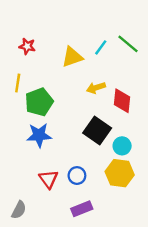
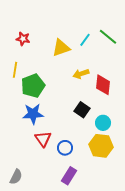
black square: (97, 130) -> (82, 110), size x0.7
red triangle: (49, 179) -> (43, 139), moved
purple rectangle: (82, 209) -> (69, 176), turned -36

